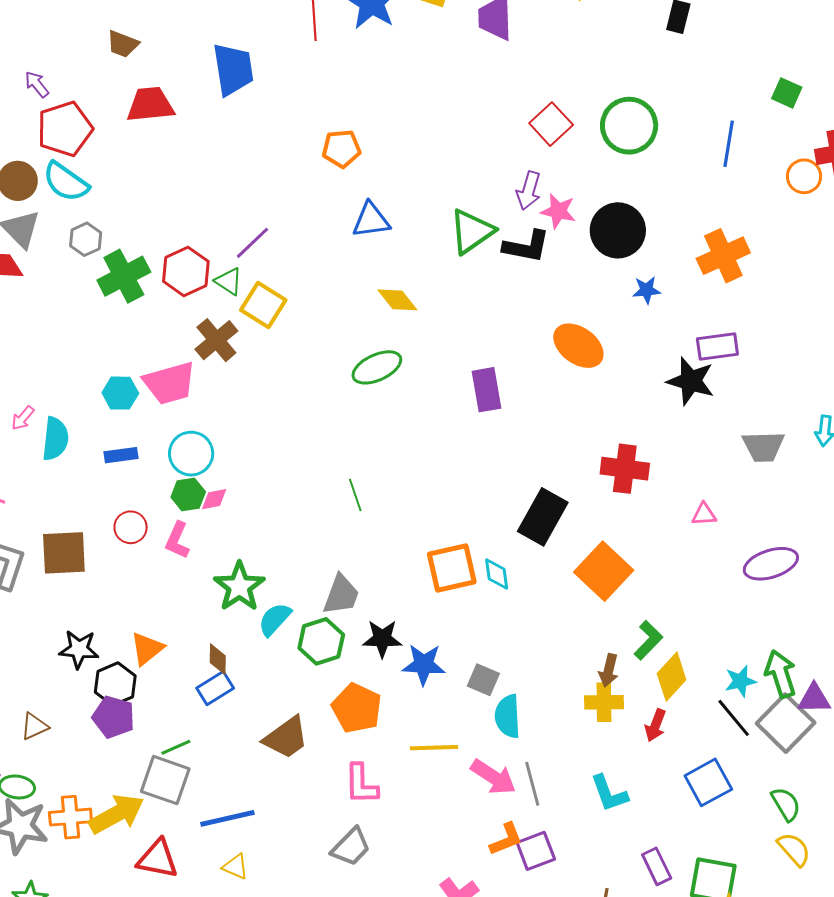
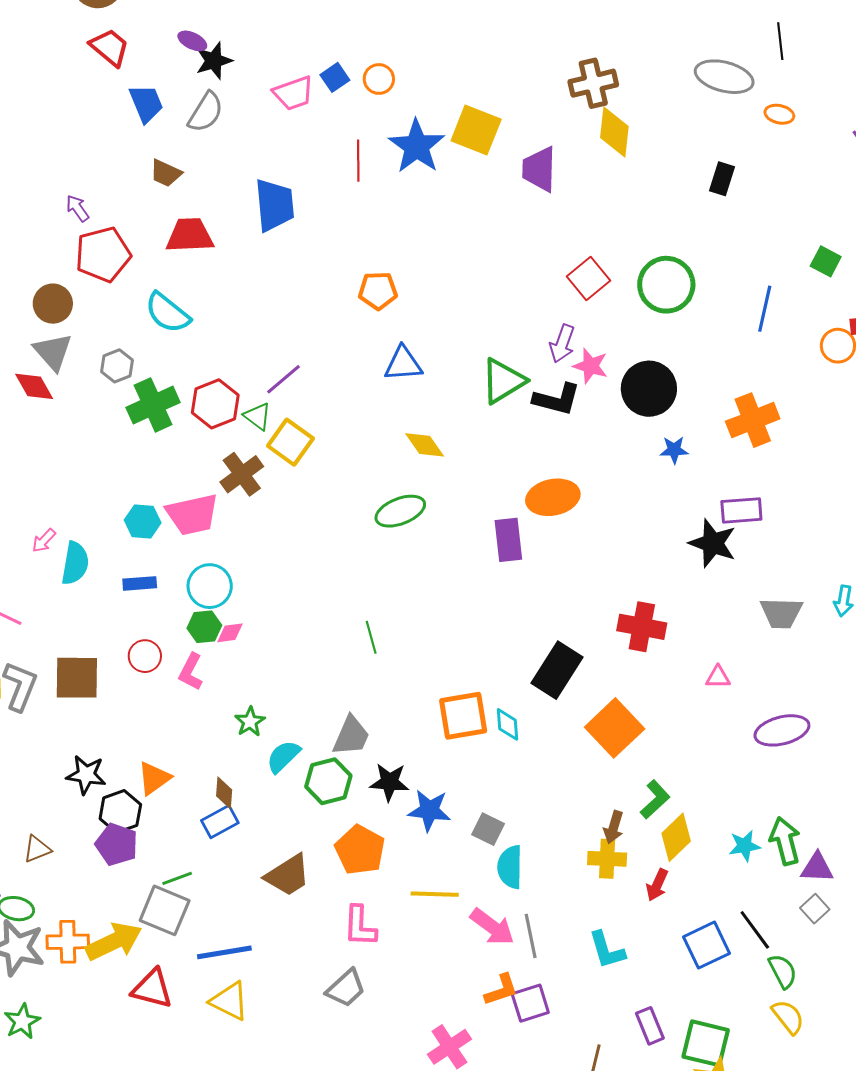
cyan semicircle: (66, 182) -> (167, 313), moved
orange ellipse: (578, 346) -> (553, 497), moved, turned -51
green star: (239, 587) -> (250, 722), size x0.6
black line: (734, 718) -> (755, 930), moved
gray square: (786, 723) -> (815, 909), moved, size x0.5
yellow triangle: (235, 867) -> (229, 1001), size x1.5

